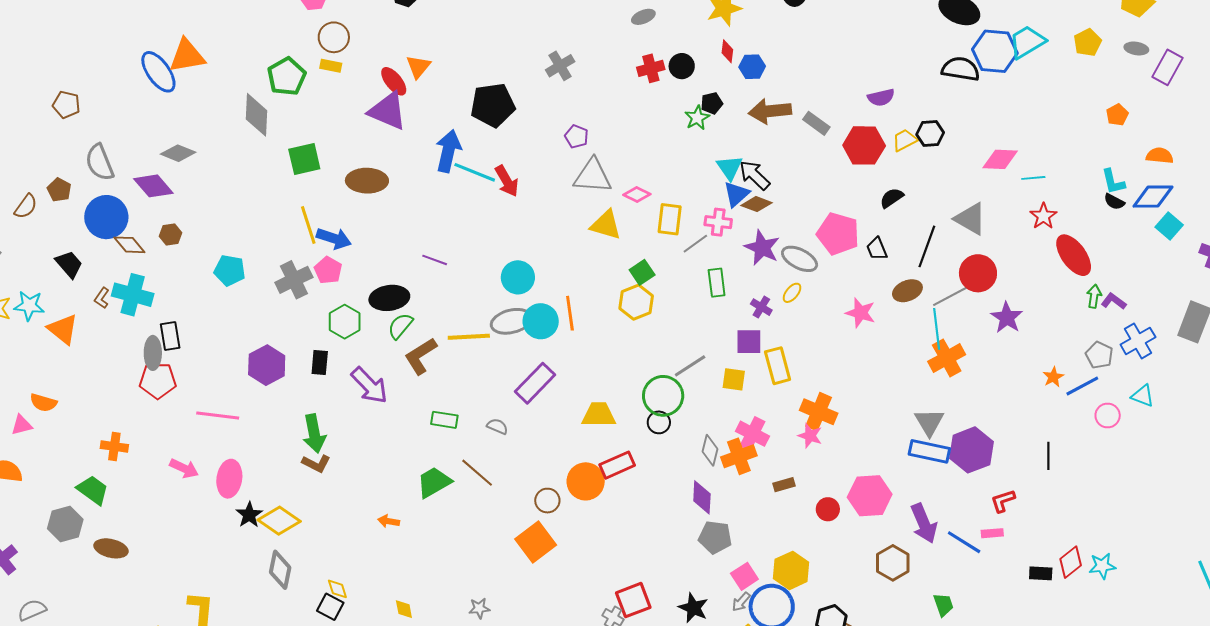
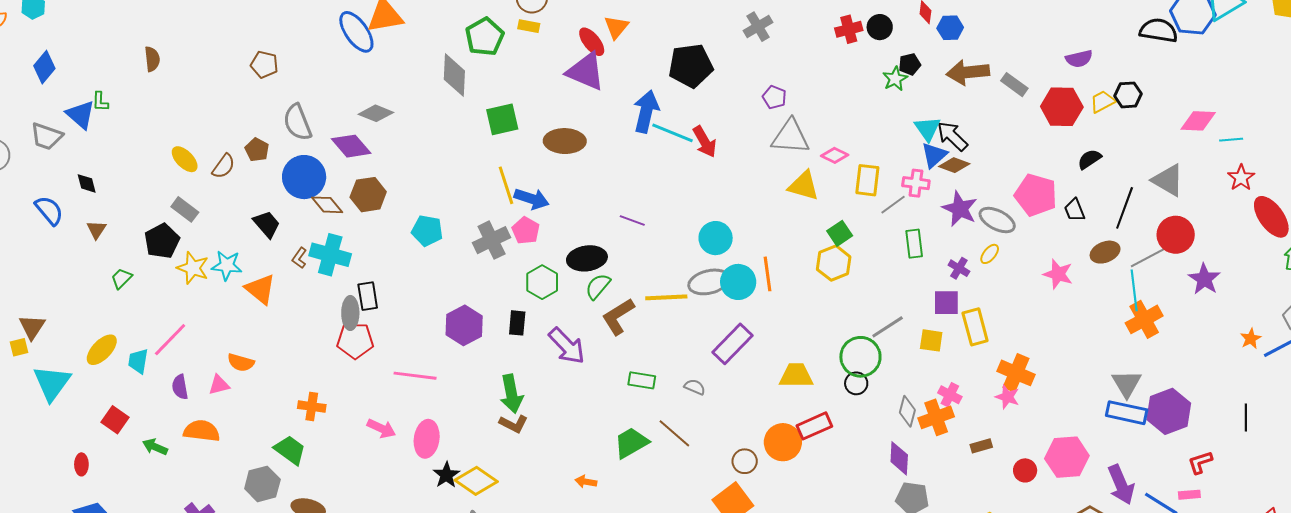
brown hexagon: (171, 234) -> (368, 195), size x1.6
pink cross: (753, 434) -> (950, 395), size x0.7

